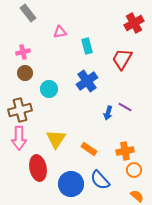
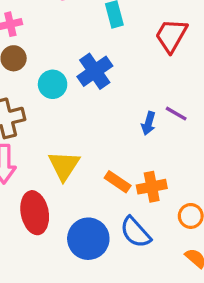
blue cross: (87, 81) -> (95, 71), moved
orange cross: (125, 151) -> (152, 187), moved

